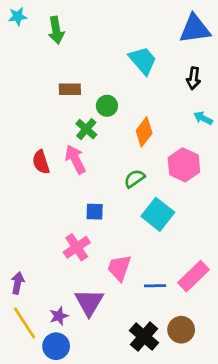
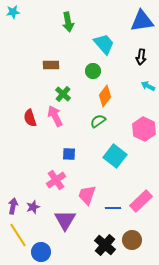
green arrow: (56, 30) -> (68, 22), moved
green circle: (107, 106) -> (93, 71), moved
pink hexagon: (184, 165) -> (144, 129), moved
green semicircle: (134, 179) -> (98, 121), moved
purple star: (59, 316) -> (33, 207), moved

